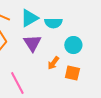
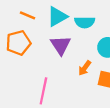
pink line: (17, 83) -> (43, 91), turned 40

